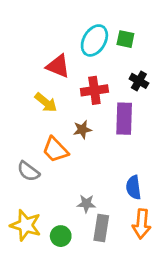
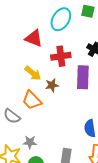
green square: (125, 39) -> (88, 11), moved
yellow arrow: (46, 103) -> (33, 73), moved
gray star: (86, 204) -> (30, 142), moved

